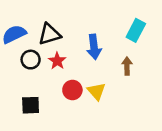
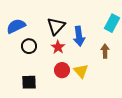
black triangle: (50, 34) -> (56, 26), moved, turned -30
red star: (57, 61) -> (58, 47), moved

